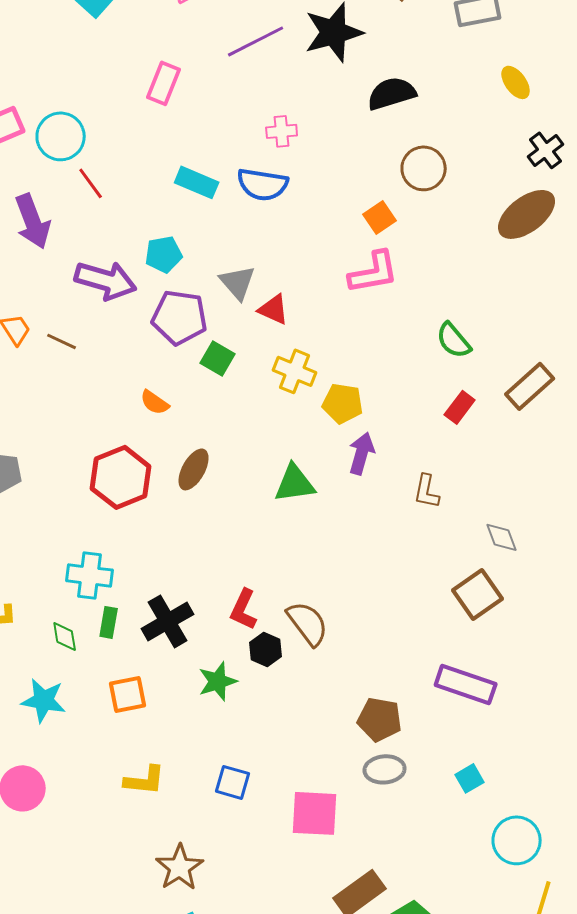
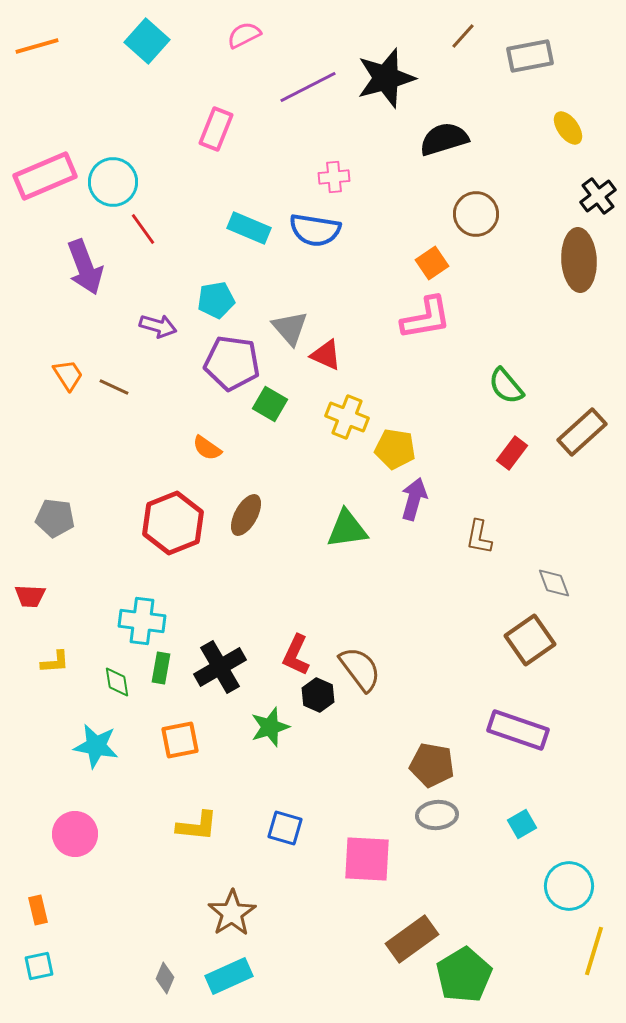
brown ellipse: (527, 214) -> (579, 260), turned -56
purple arrow: (106, 280) -> (158, 326), size x0.6

